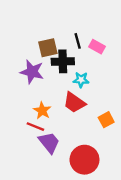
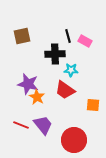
brown square: (48, 48) -> (22, 36), moved
purple star: (32, 72) -> (28, 84), moved
orange square: (106, 120) -> (93, 105), turned 32
red line: (35, 127) -> (21, 125), moved

